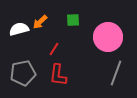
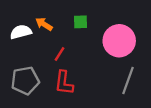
orange arrow: (40, 22) -> (44, 24), turned 77

